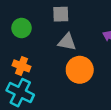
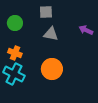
orange circle: (80, 70) -> (52, 69), moved

